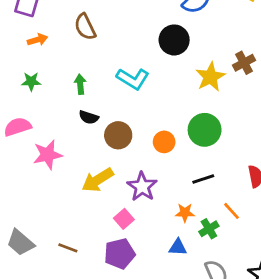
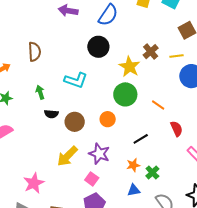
brown semicircle: (85, 27) -> (34, 52), turned -144
green circle: (205, 130) -> (125, 94), moved
pink star: (48, 155) -> (34, 183), moved
orange line: (232, 211) -> (158, 105), moved

